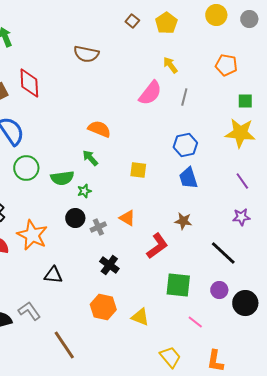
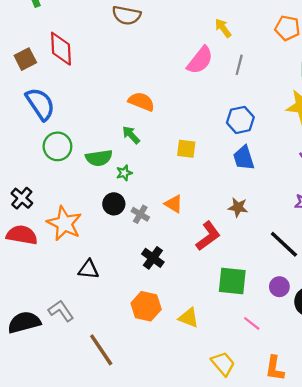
gray cross: (98, 227) -> (140, 214), turned -35

